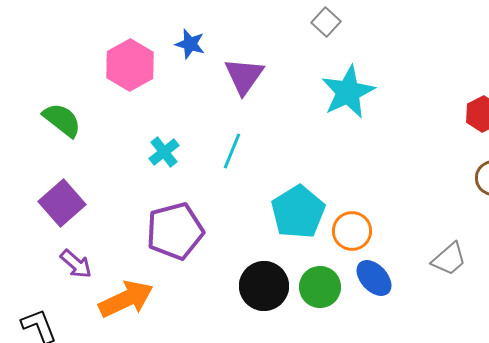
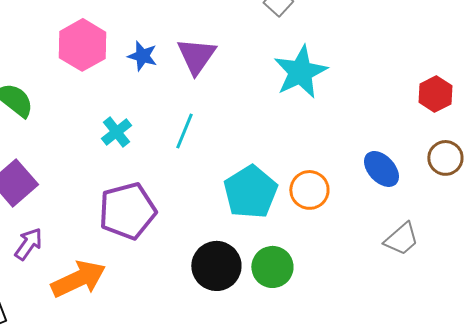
blue star: (190, 44) -> (142, 56), moved
orange circle: (352, 231) -> (309, 190), moved
purple arrow: (76, 264) -> (28, 244), turned -96
blue ellipse: (374, 278) -> (381, 169), moved

